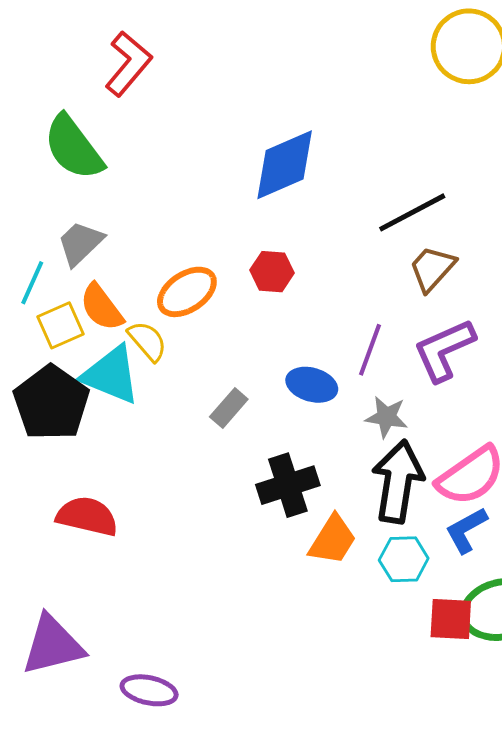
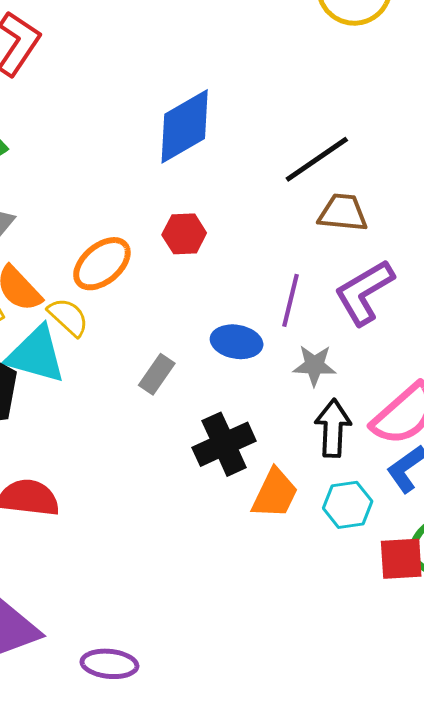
brown trapezoid: (432, 268) -> (343, 213), turned 60
black arrow: (398, 481) -> (333, 428), size x0.7

